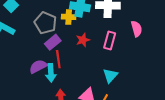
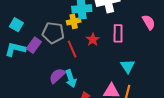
pink semicircle: (136, 29) -> (149, 22), moved
purple rectangle: (53, 42) -> (34, 45), moved
red line: (58, 59) -> (72, 49), moved

